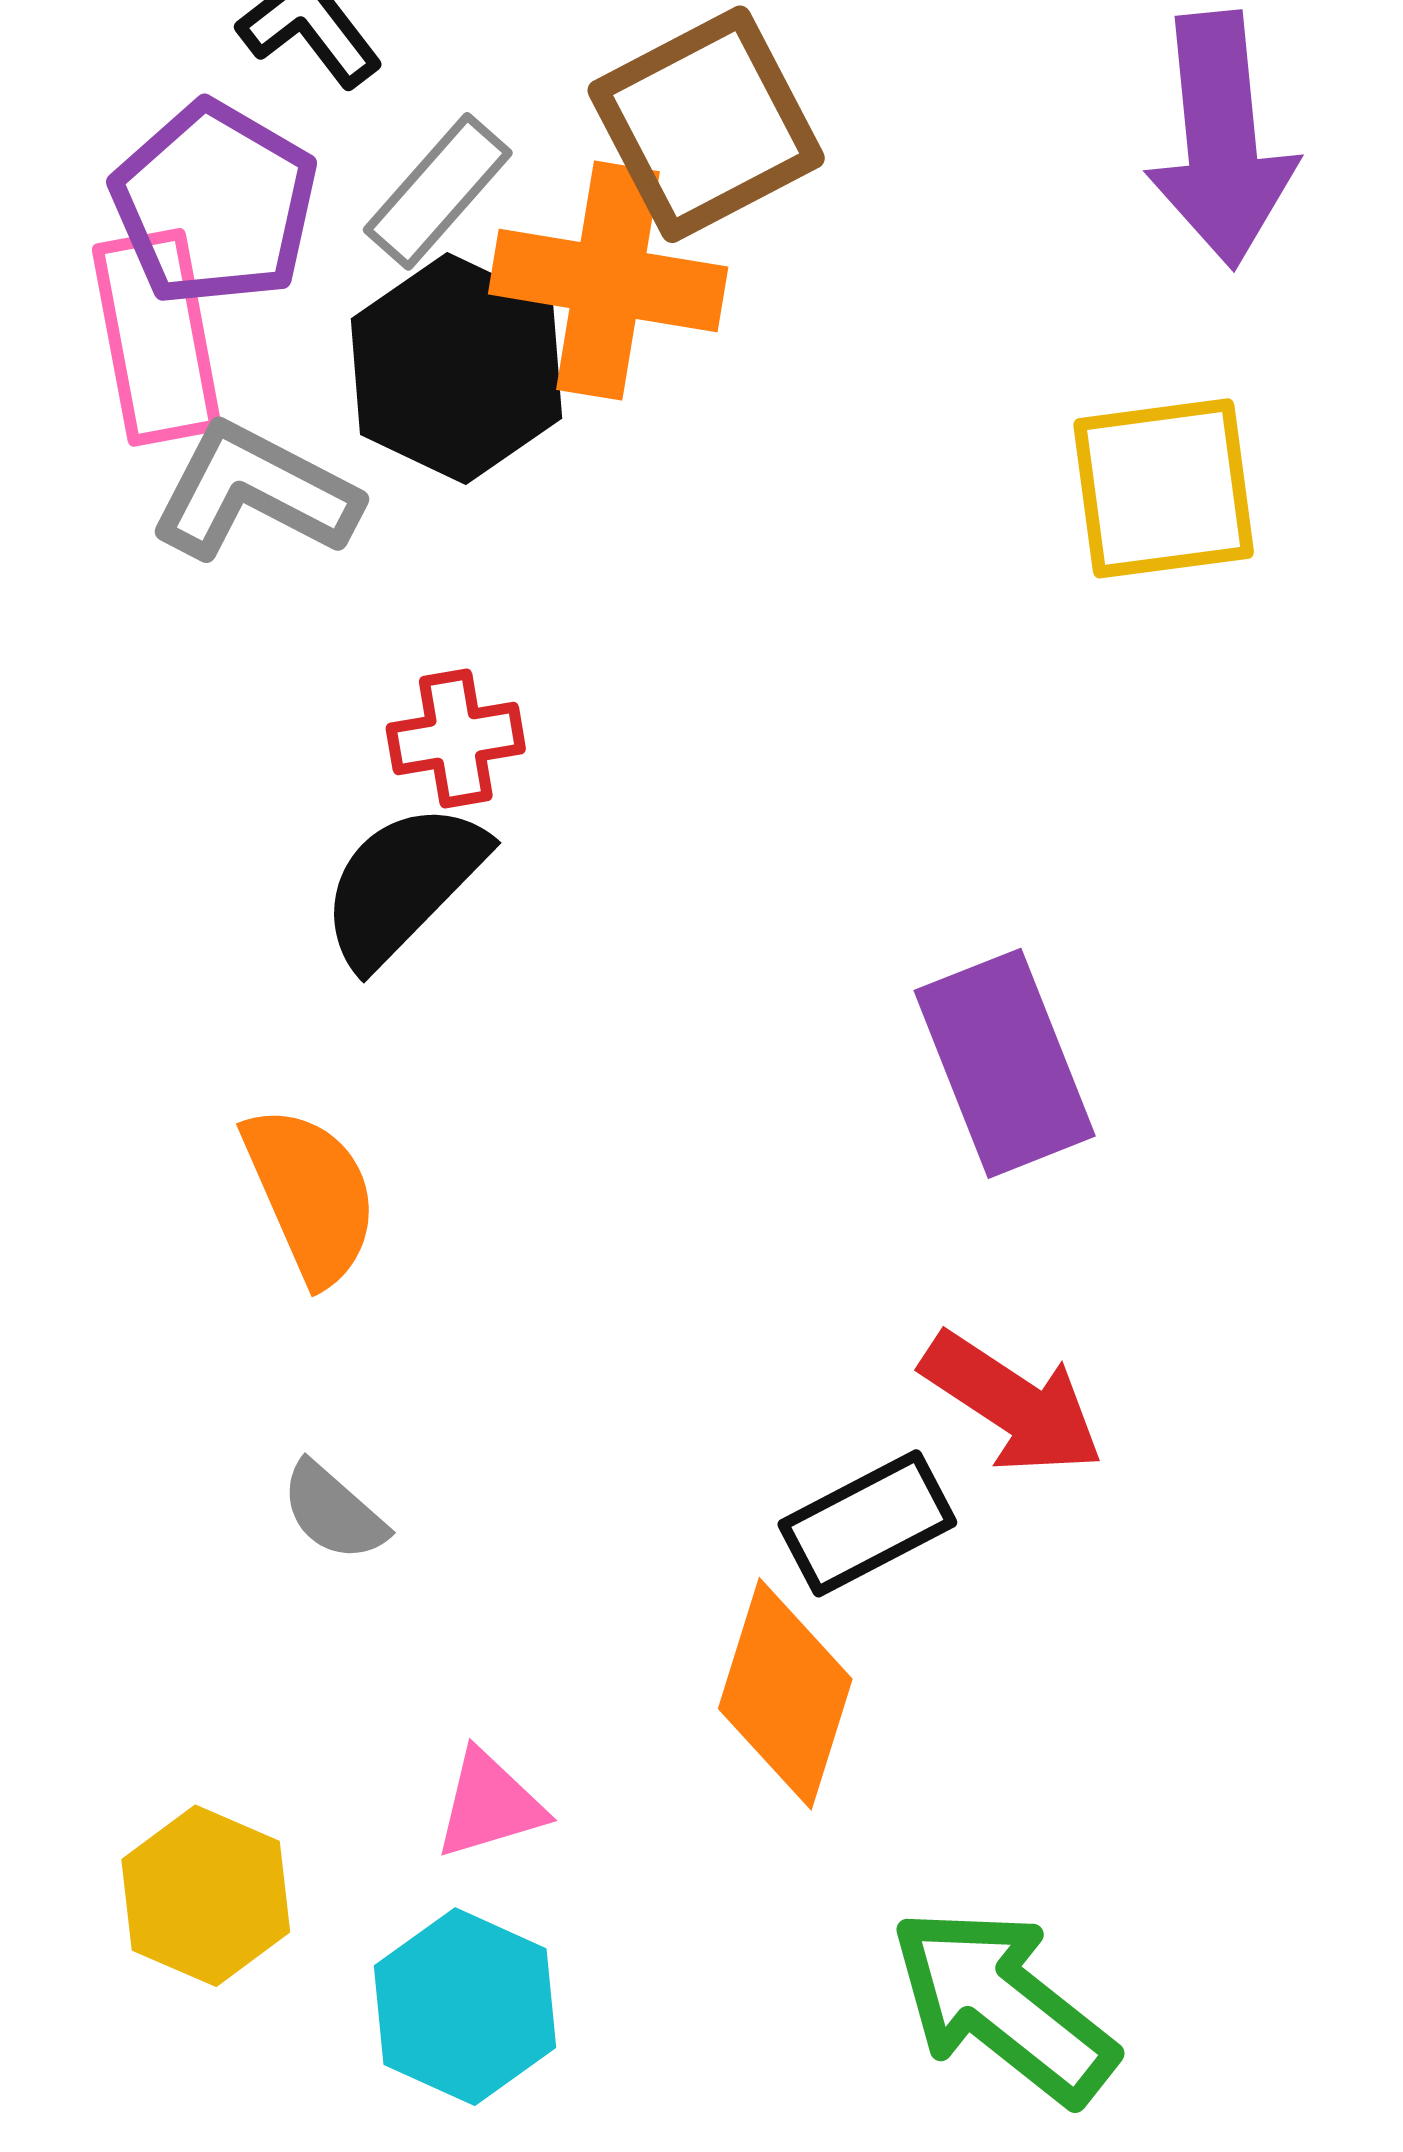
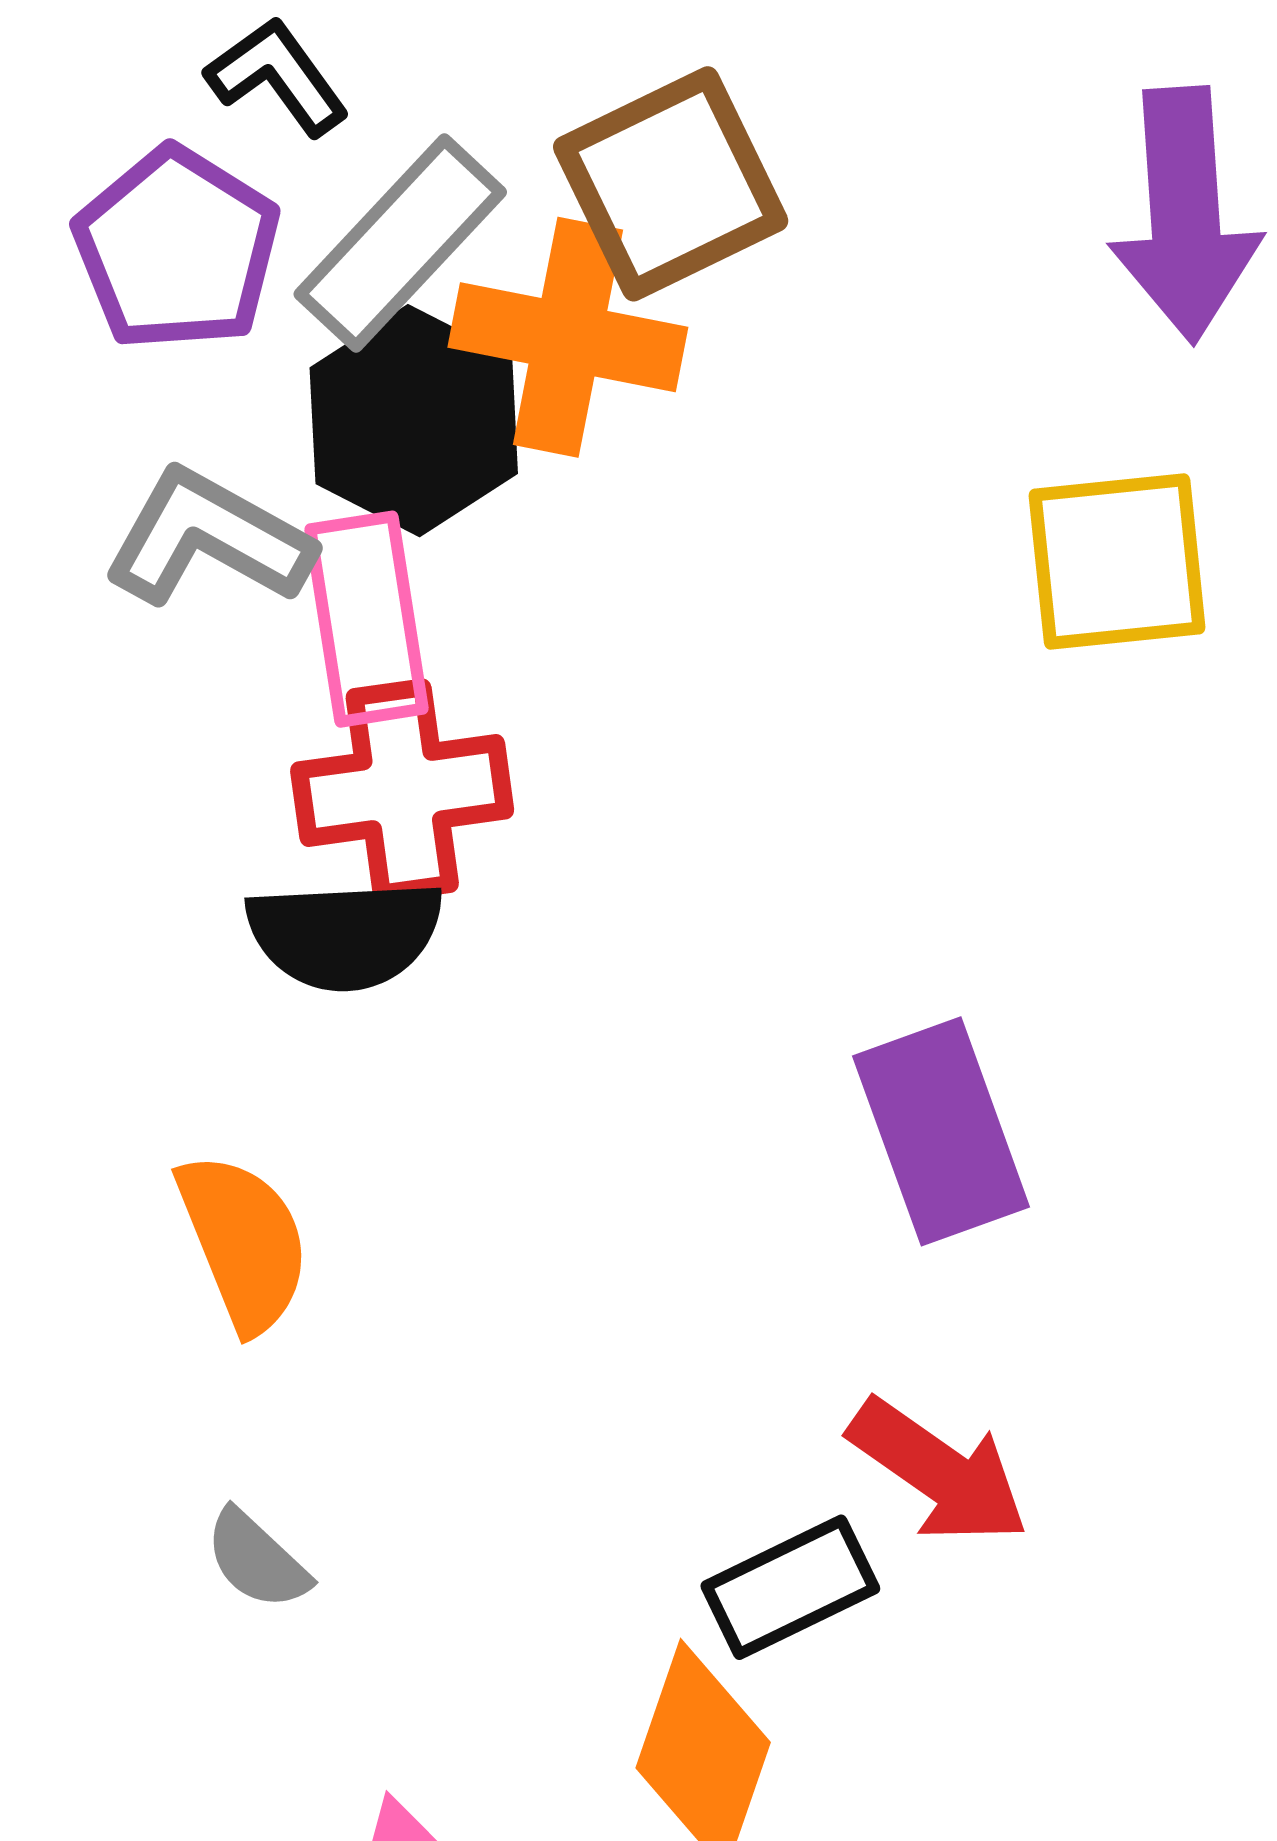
gray rectangle: (438, 191) -> (400, 243), size x1.4
pink rectangle: (157, 337) -> (366, 619), moved
red cross: (456, 738) -> (402, 790), size x1.6
black semicircle: (403, 884) -> (345, 934), turned -139

